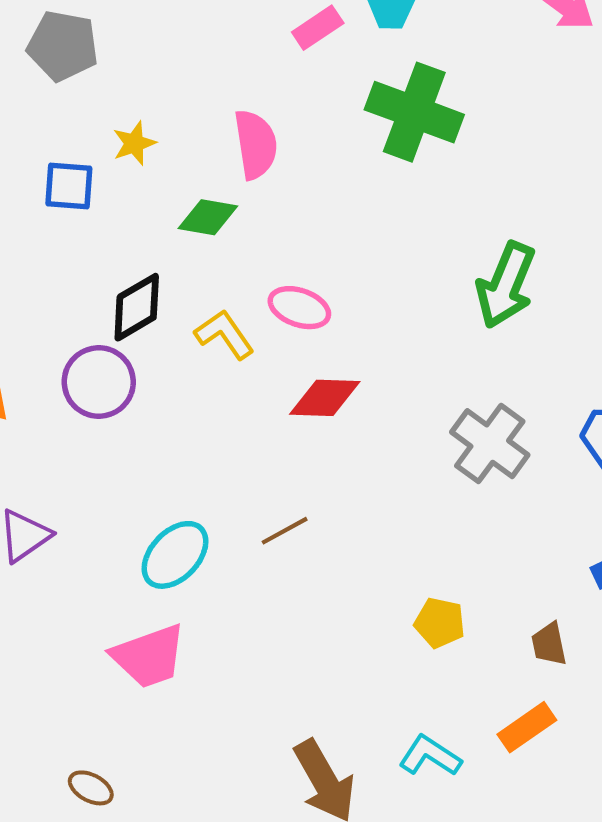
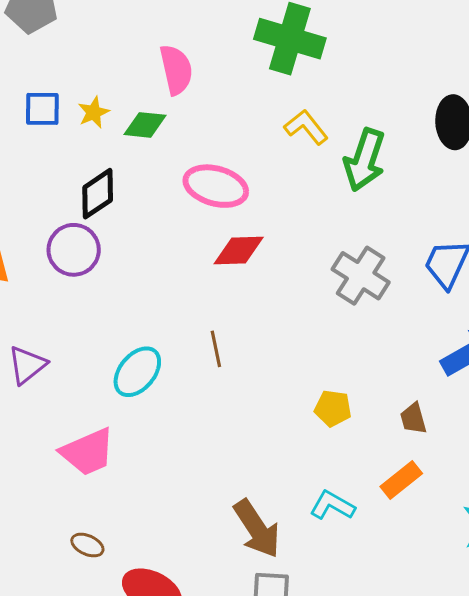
yellow star: (134, 143) -> (94, 112), moved
pink ellipse: (299, 308) -> (216, 186), size x1.4
yellow L-shape: (224, 334) -> (306, 127), moved
brown line: (285, 531) -> (216, 349), turned -69
pink trapezoid: (149, 656) -> (88, 452), moved

